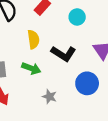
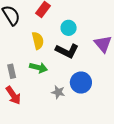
cyan circle: (77, 17) -> (69, 28), moved
blue circle: (87, 83) -> (81, 83), moved

